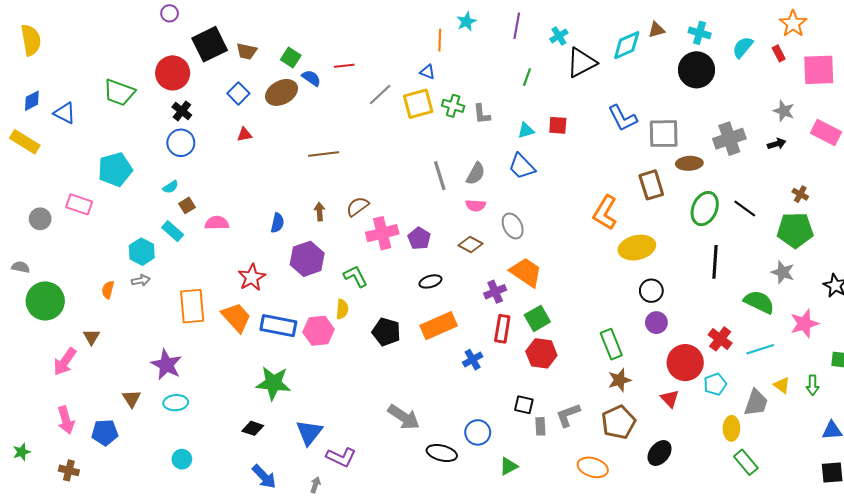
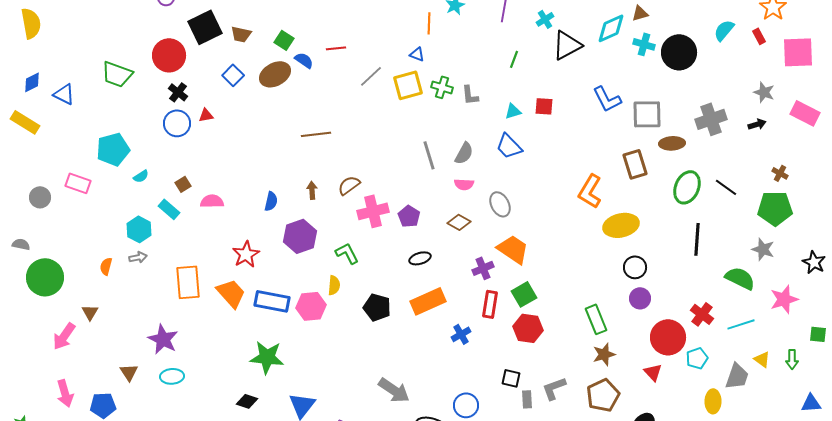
cyan cross: (700, 33) -> (644, 44), moved
red triangle: (245, 135) -> (206, 115), moved
cyan semicircle: (171, 187) -> (141, 176), moved

